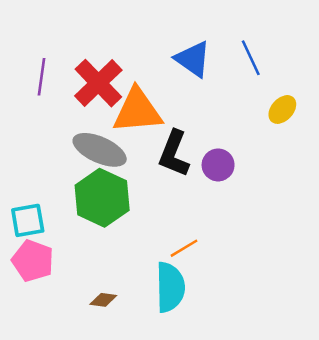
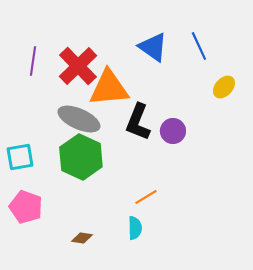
cyan square: (28, 220) -> (20, 157), moved
cyan semicircle: (170, 287) -> (135, 228), size x0.6

